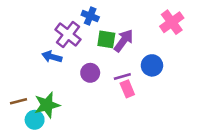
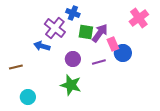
pink rectangle: (127, 89) -> (113, 44), moved
brown line: (19, 101) -> (16, 67), moved
green star: (47, 105) -> (71, 85), moved, turned 30

